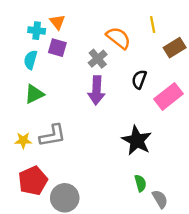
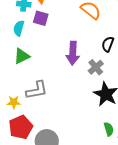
gray cross: (98, 59) -> (96, 67), moved
yellow star: (23, 140) -> (14, 102), moved

